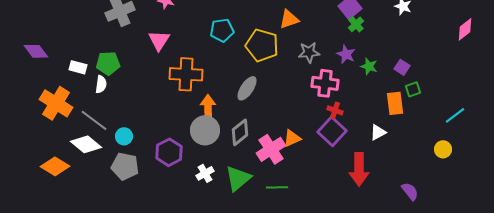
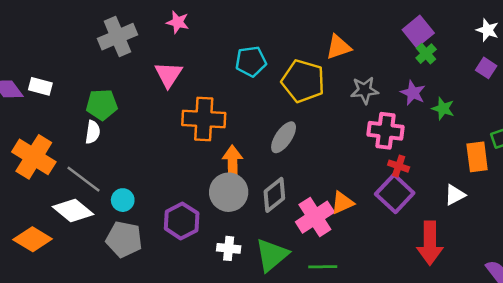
white rectangle: (78, 67) -> (40, 86), moved
purple square: (402, 67) -> (486, 68), moved
white cross: (205, 173) -> (229, 248), turned 36

